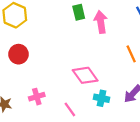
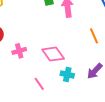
pink cross: (37, 97) -> (19, 51), moved

